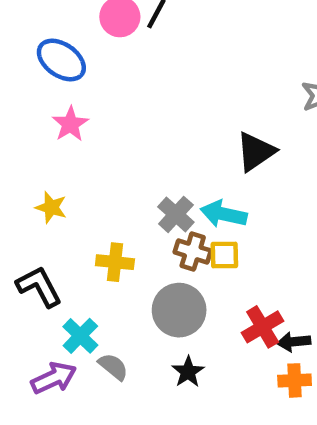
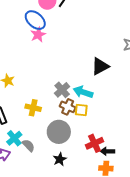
blue ellipse: (61, 60) -> (35, 20), moved
pink star: (70, 124) -> (38, 35), moved
gray semicircle: (113, 367) -> (28, 145), moved

